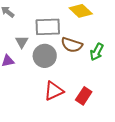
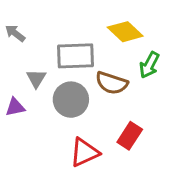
green arrow: (97, 52) -> (149, 65), moved
red rectangle: (84, 96) -> (130, 136), moved

